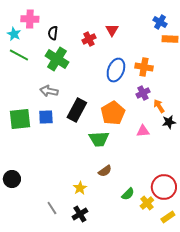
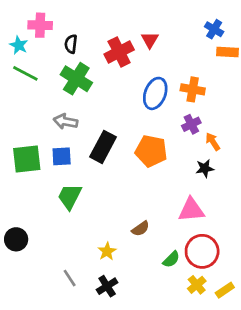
red cross: (89, 39) -> (119, 52), size x1.5
orange pentagon: (113, 113) -> (151, 151), turned -30
black star: (169, 122) -> (205, 168), moved
pink triangle: (143, 131) -> (191, 210), moved, size x1.5
green trapezoid: (99, 139) -> (70, 196), moved, turned 120
red circle: (164, 187) -> (202, 251), moved
yellow cross: (147, 203) -> (197, 285), moved

